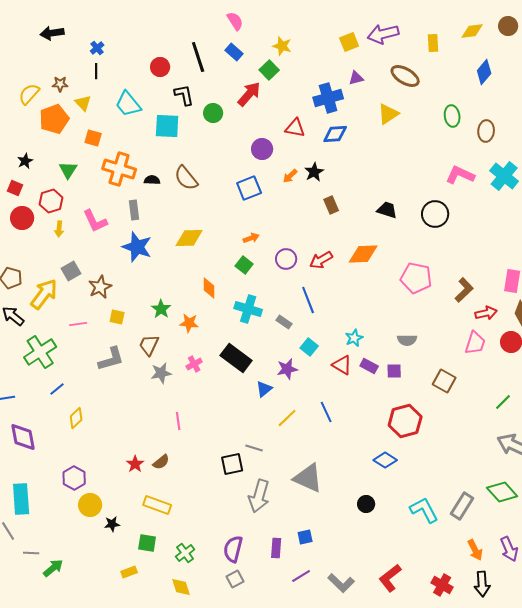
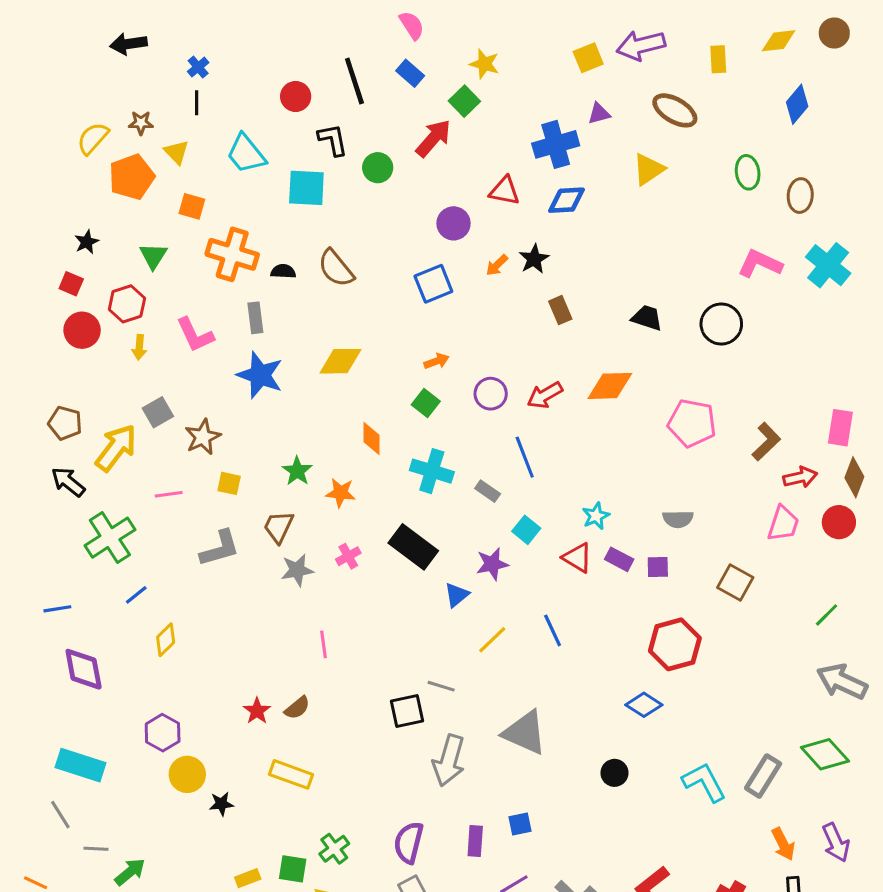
cyan rectangle: (21, 499) -> (80, 765), turned -68
green square: (147, 543) -> (293, 869), moved

